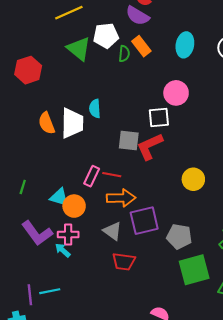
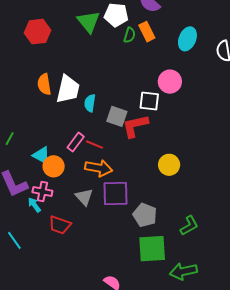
cyan semicircle: (95, 109) -> (90, 103), moved
red trapezoid: (124, 262) -> (60, 225), moved
cyan line: (50, 291) -> (14, 240), turned 54

